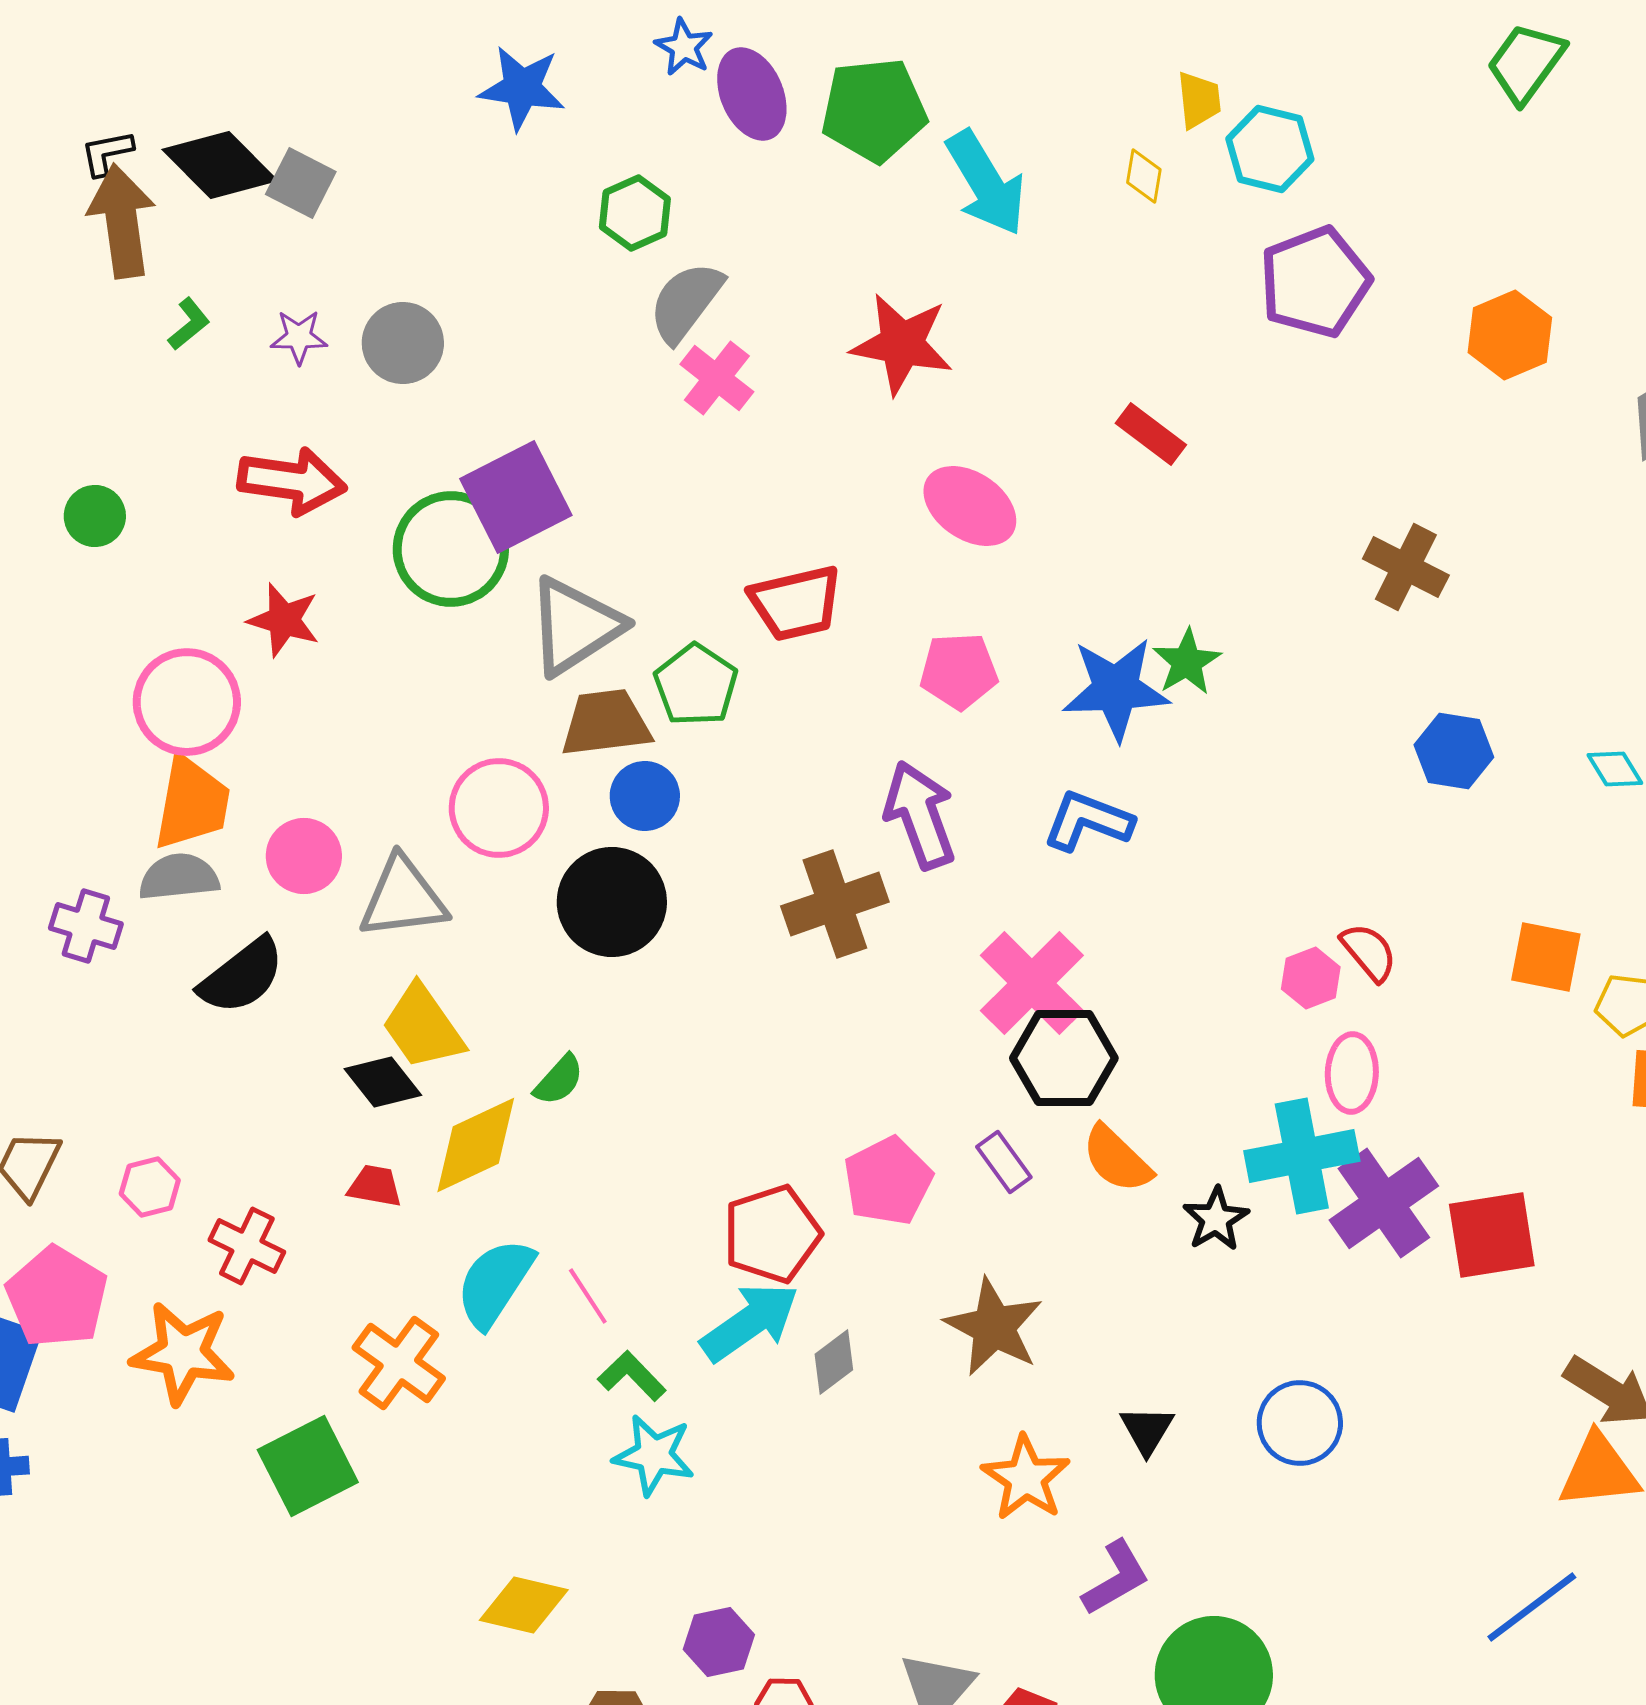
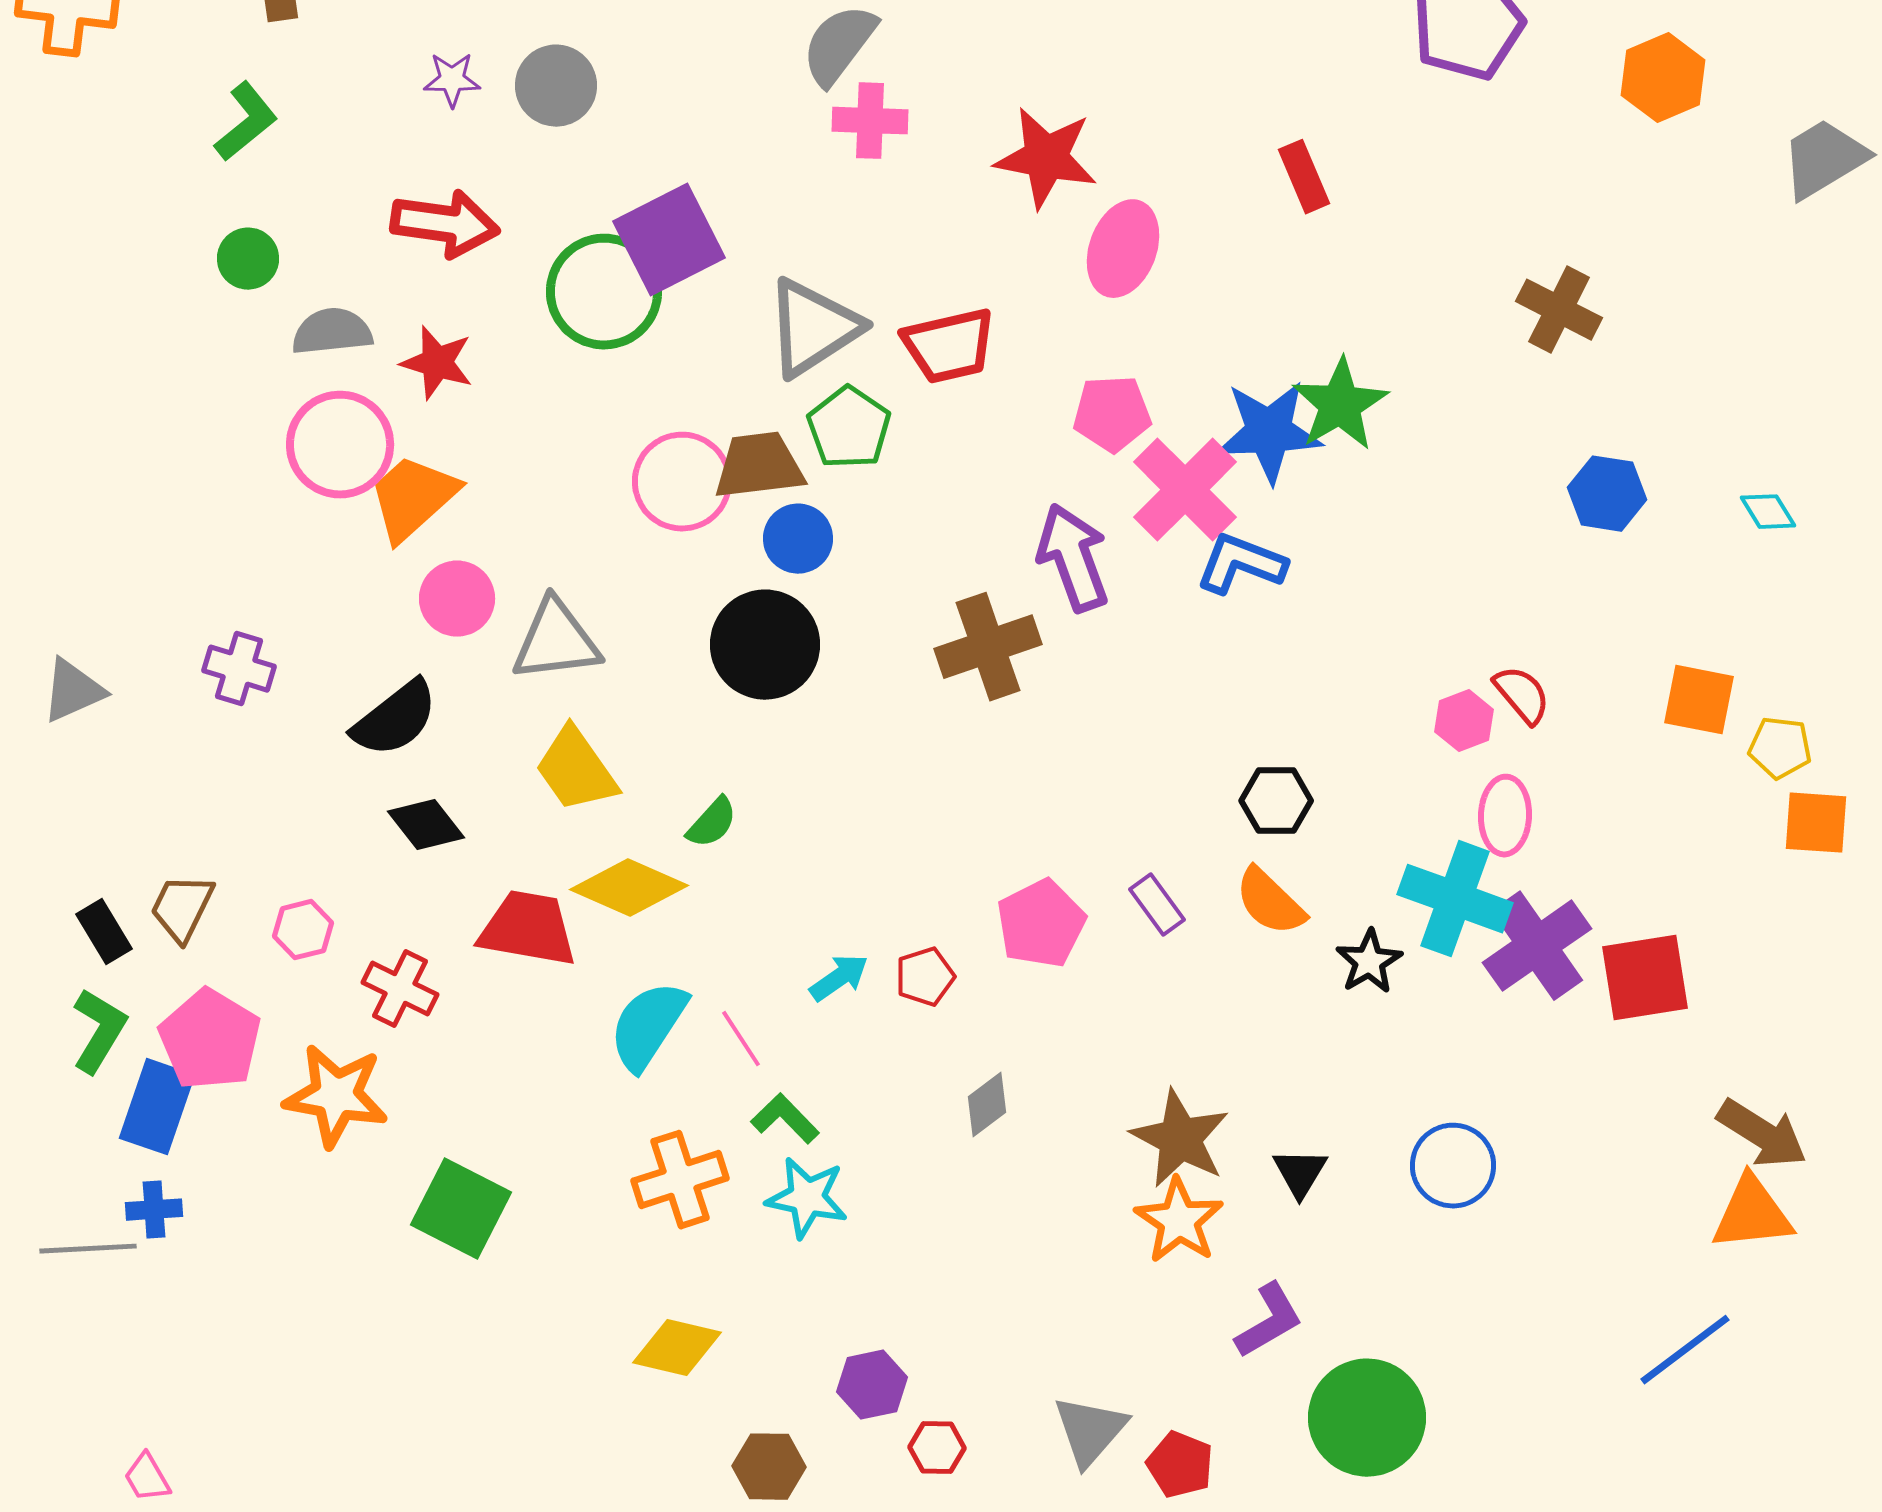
green L-shape: (189, 324) -> (246, 122), moved, size x1.5
red star: (902, 344) -> (1046, 158), moved
pink cross: (717, 378) -> (870, 121), turned -36
red rectangle: (1151, 434) -> (1304, 177), turned 30
pink ellipse: (970, 506) -> (1123, 249), turned 76
gray triangle: (575, 626) -> (813, 328), moved
green star: (1187, 662) -> (1340, 405), size x1.4
orange trapezoid: (192, 803) -> (413, 498), moved, turned -142
pink circle: (499, 808) -> (682, 482), moved
gray semicircle: (179, 877) -> (332, 332), moved
pink cross: (1032, 983) -> (1185, 490), moved
black hexagon: (1064, 1058) -> (1276, 801), moved, size x0.7
black diamond: (383, 1082) -> (426, 825), moved
yellow diamond: (476, 1145) -> (629, 888), turned 49
cyan cross: (1302, 1156) -> (1455, 899), turned 31
red trapezoid: (375, 1186) -> (528, 929), size x1.8
red pentagon: (772, 1234) -> (925, 977), size x0.6
cyan arrow: (750, 1322) -> (839, 978), moved, size x0.6
brown star: (994, 1327) -> (1180, 1139), moved
orange cross: (399, 1363) -> (680, 1180), moved, turned 36
green square: (308, 1466) -> (461, 1209), turned -36

